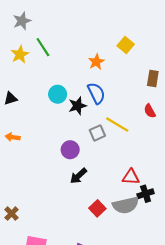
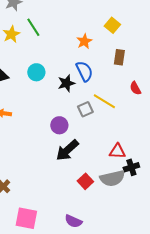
brown rectangle: (153, 79) -> (119, 57), moved
cyan circle: (58, 94) -> (36, 72), moved
black arrow: (79, 176) -> (67, 150), size x1.4

